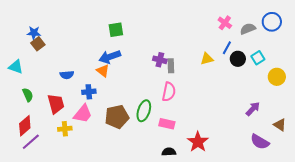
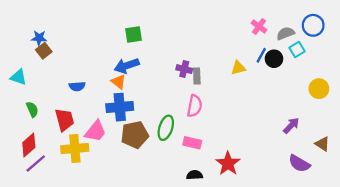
cyan square: (258, 58) -> (297, 50), moved
black circle: (238, 59) -> (274, 59), moved
blue cross: (89, 92) -> (120, 107), moved, size x1.6
yellow cross: (65, 129) -> (75, 149), size x1.6

